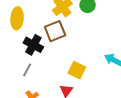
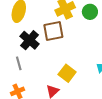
gray line: (27, 70) -> (19, 63), turned -56

